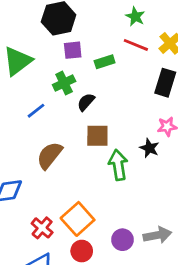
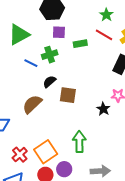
black semicircle: (86, 102) -> (49, 82), moved
blue line: (36, 111) -> (31, 63), moved, turned 56
green arrow: (118, 165) -> (79, 142), moved
purple circle: (122, 240) -> (64, 169), moved

